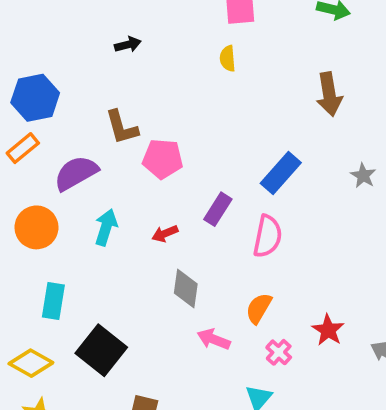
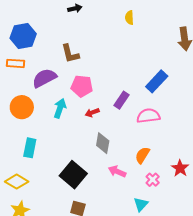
orange rectangle: (23, 148) -> (16, 63), turned 42
pink pentagon: (163, 159) -> (82, 86), moved
pink semicircle: (268, 236) -> (148, 116), turned -110
black square: (101, 350) -> (73, 175), moved

